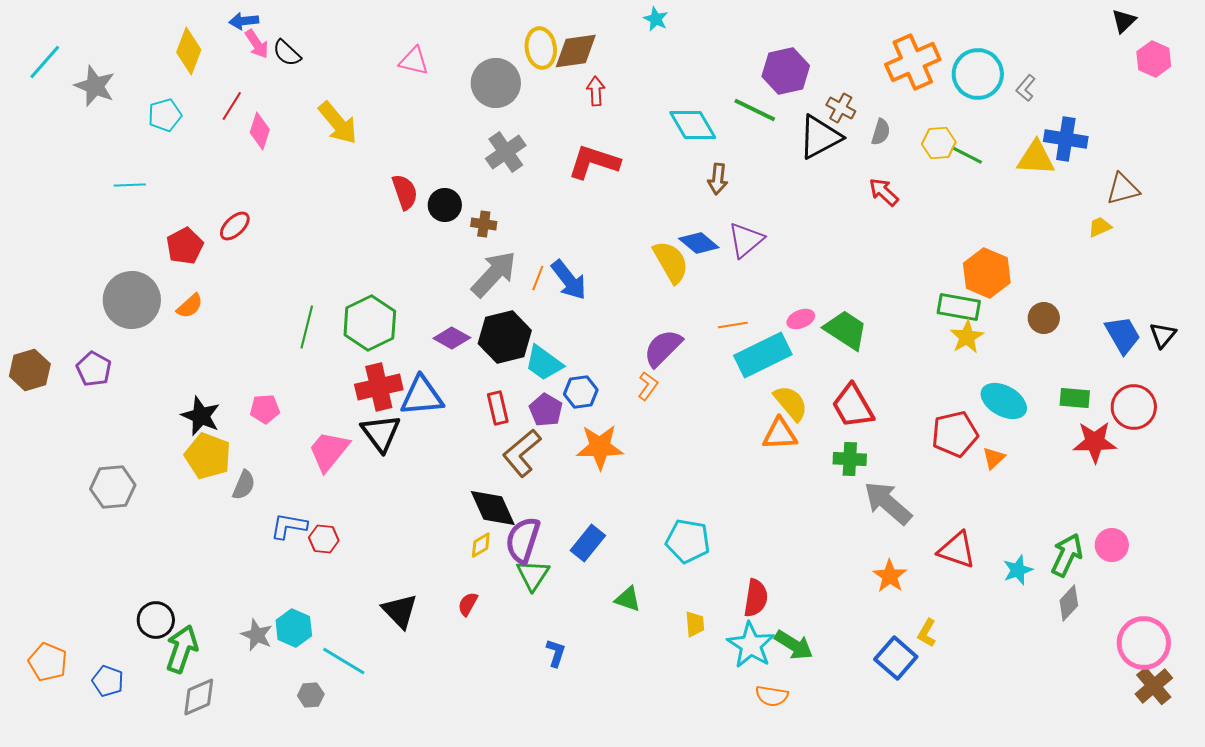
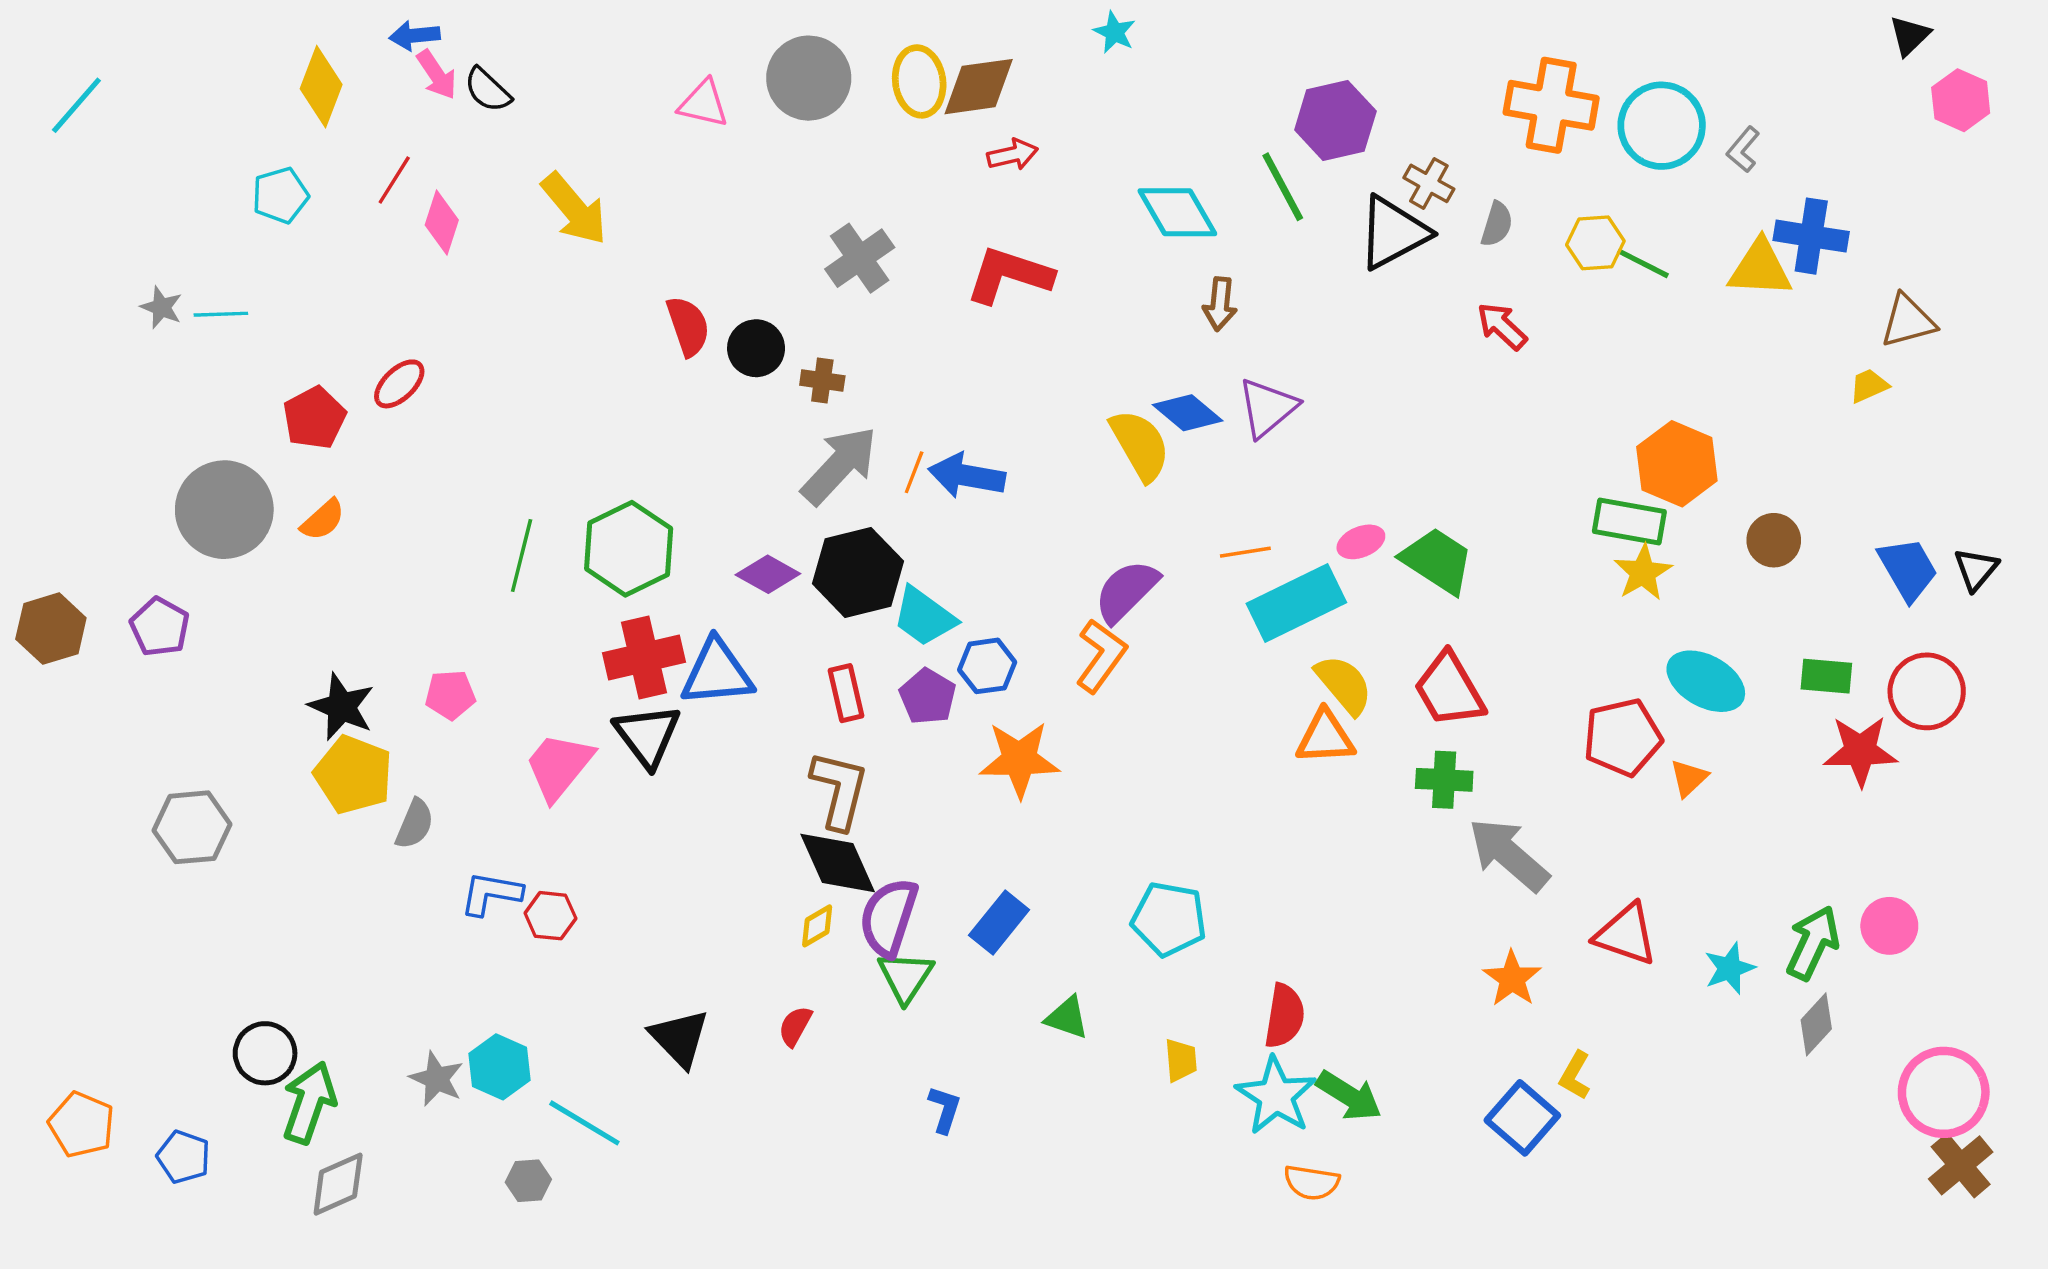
orange cross: (913, 62) -> (1551, 105), turned 34
gray circle: (496, 83) -> (809, 78), moved
gray star: (95, 86) -> (161, 307), moved, size x0.6
red arrow: (596, 91) -> (1013, 155), turned 80
green line: (755, 110) -> (1283, 187), turned 36
blue arrow: (569, 280) -> (967, 476), turned 138
orange L-shape: (648, 386) -> (1101, 656), size x1.5
brown L-shape: (522, 453) -> (839, 790), moved, turned 144

